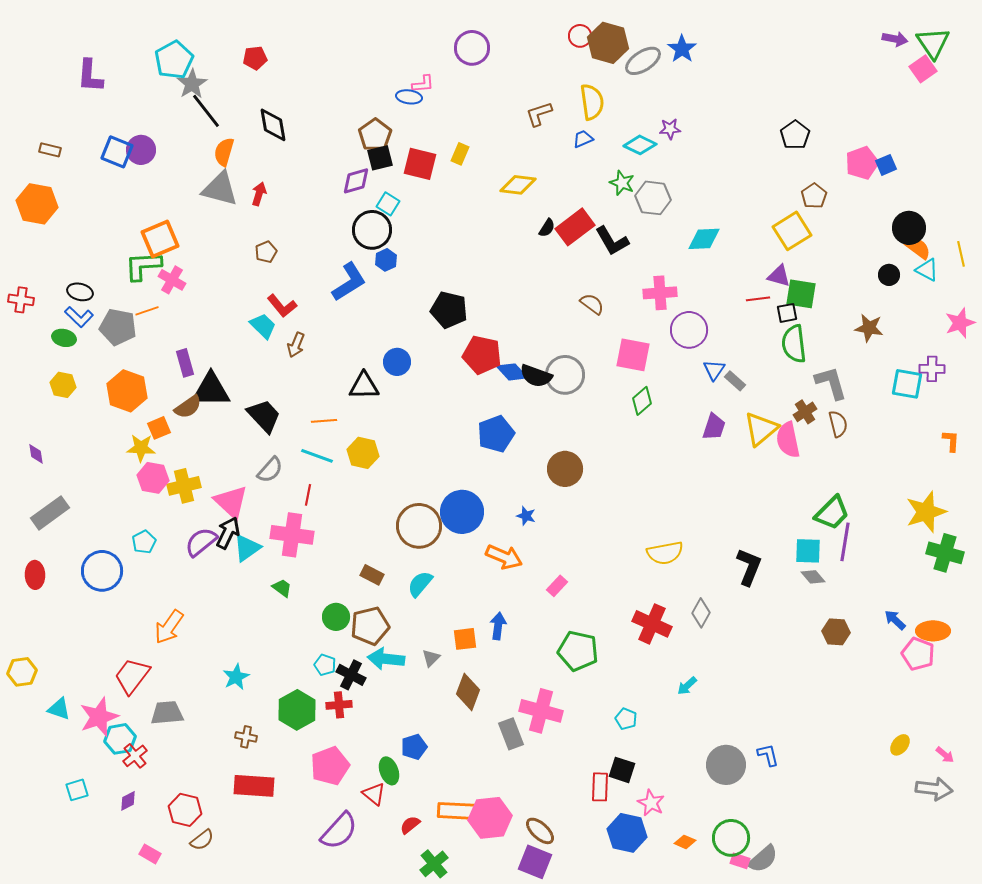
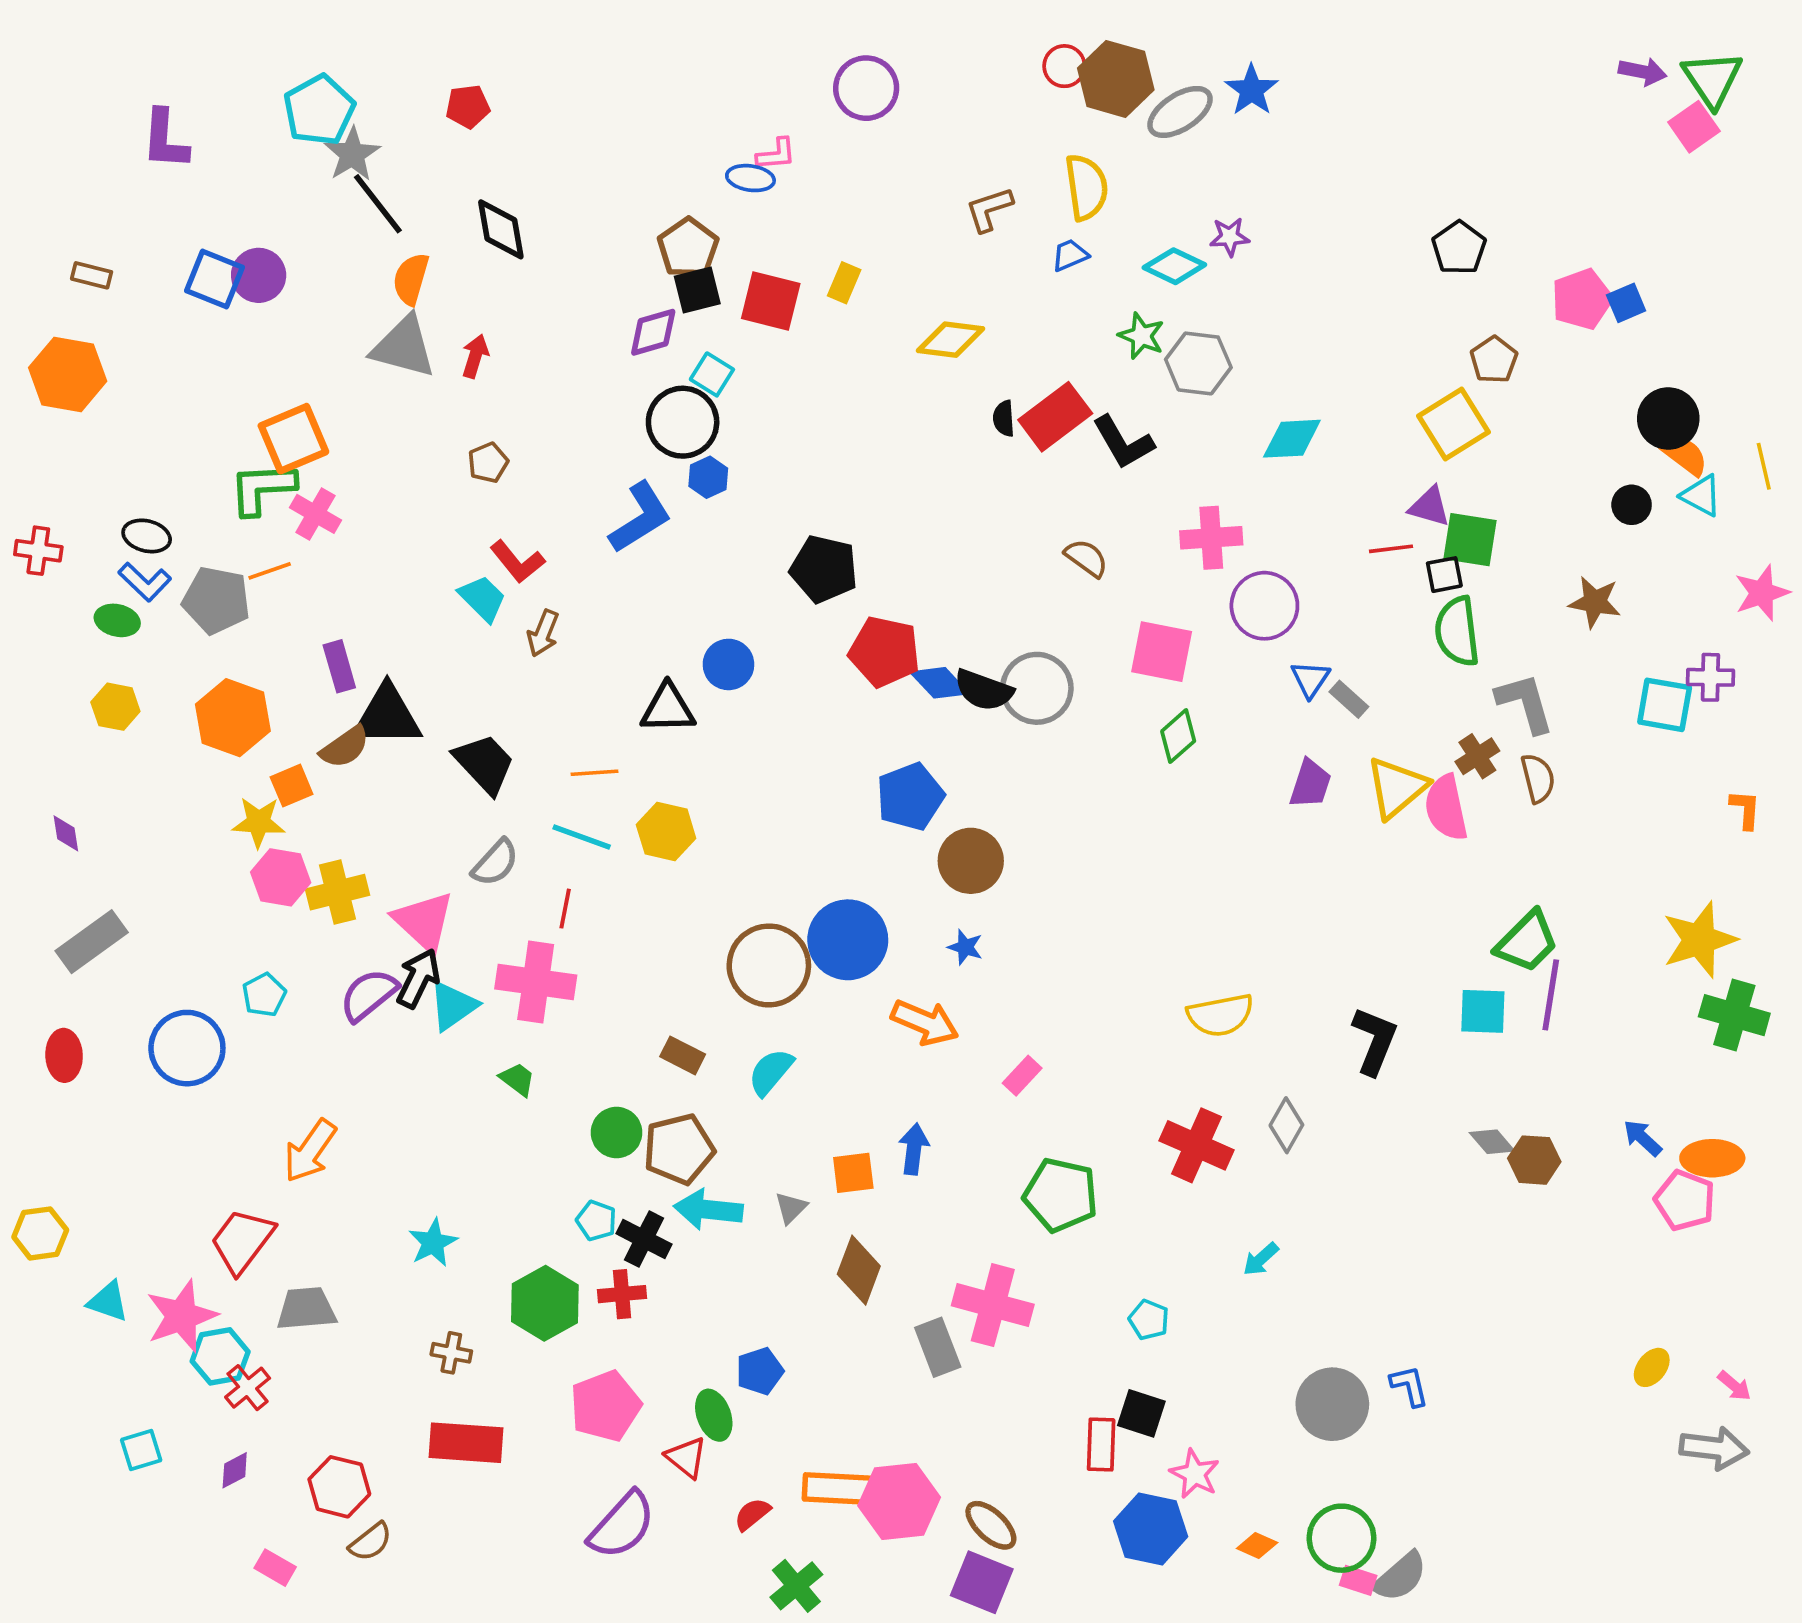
black semicircle: (547, 228) -> (1004, 419), turned 144
brown circle: (565, 469) -> (971, 861), moved
gray diamond: (813, 577) -> (1492, 1142), moved

